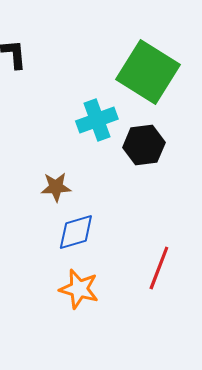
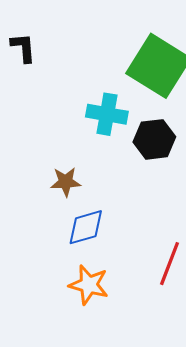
cyan cross: (97, 120) -> (107, 114), turned 30

